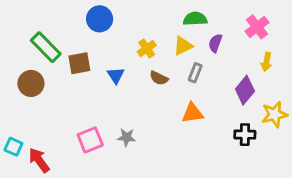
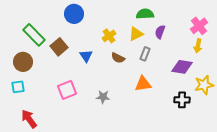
pink cross: (257, 27) -> (199, 26), moved
brown square: (79, 63) -> (59, 47), turned -30
purple diamond: (245, 90) -> (182, 67), turned 60
gray star: (126, 137) -> (103, 97), moved
pink square: (90, 140) -> (67, 90), moved
cyan square: (13, 147) -> (18, 87), moved, turned -32

